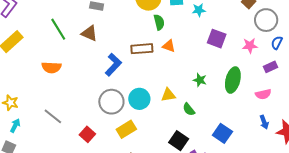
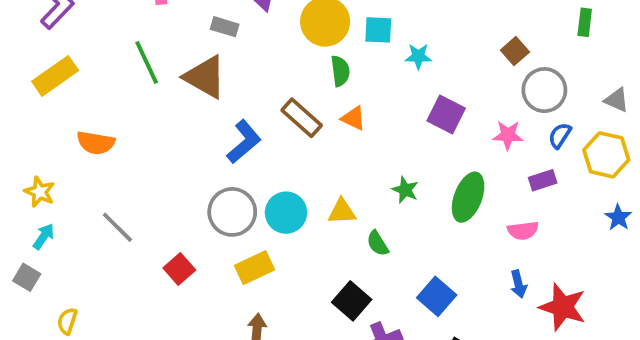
brown triangle: (89, 33) -> (205, 77), size x1.4
brown rectangle: (142, 49) -> (302, 118), turned 40
orange semicircle: (51, 67) -> (96, 143), moved

